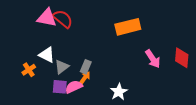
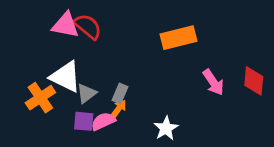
white triangle: (47, 55) -> (66, 77), size x1.4
orange cross: (29, 70) -> (40, 98), size x1.5

